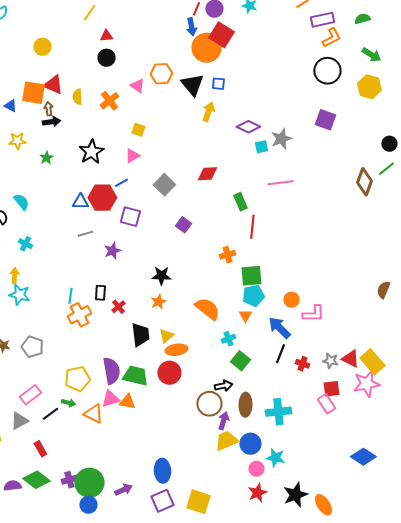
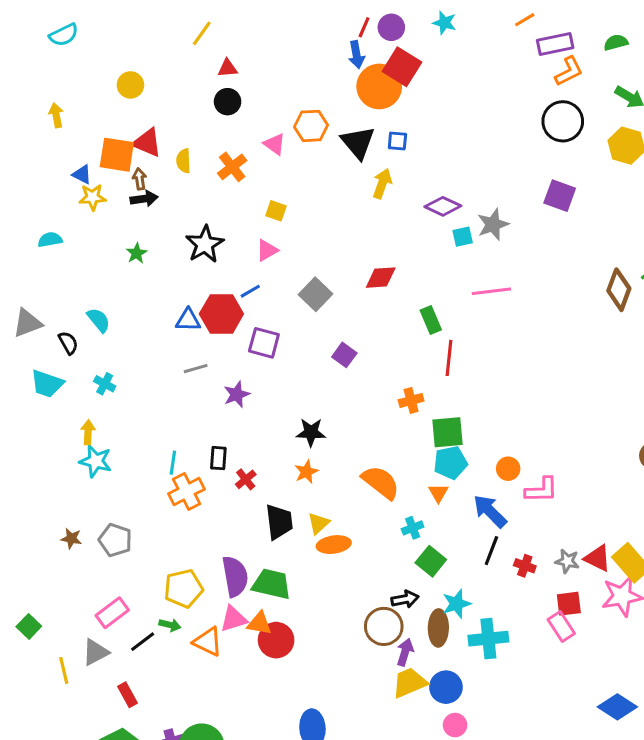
yellow star: (17, 141) -> (93, 197), moved
red circle: (169, 373) -> (276, 640), moved
cyan star: (275, 458) -> (457, 604), moved, turned -30

